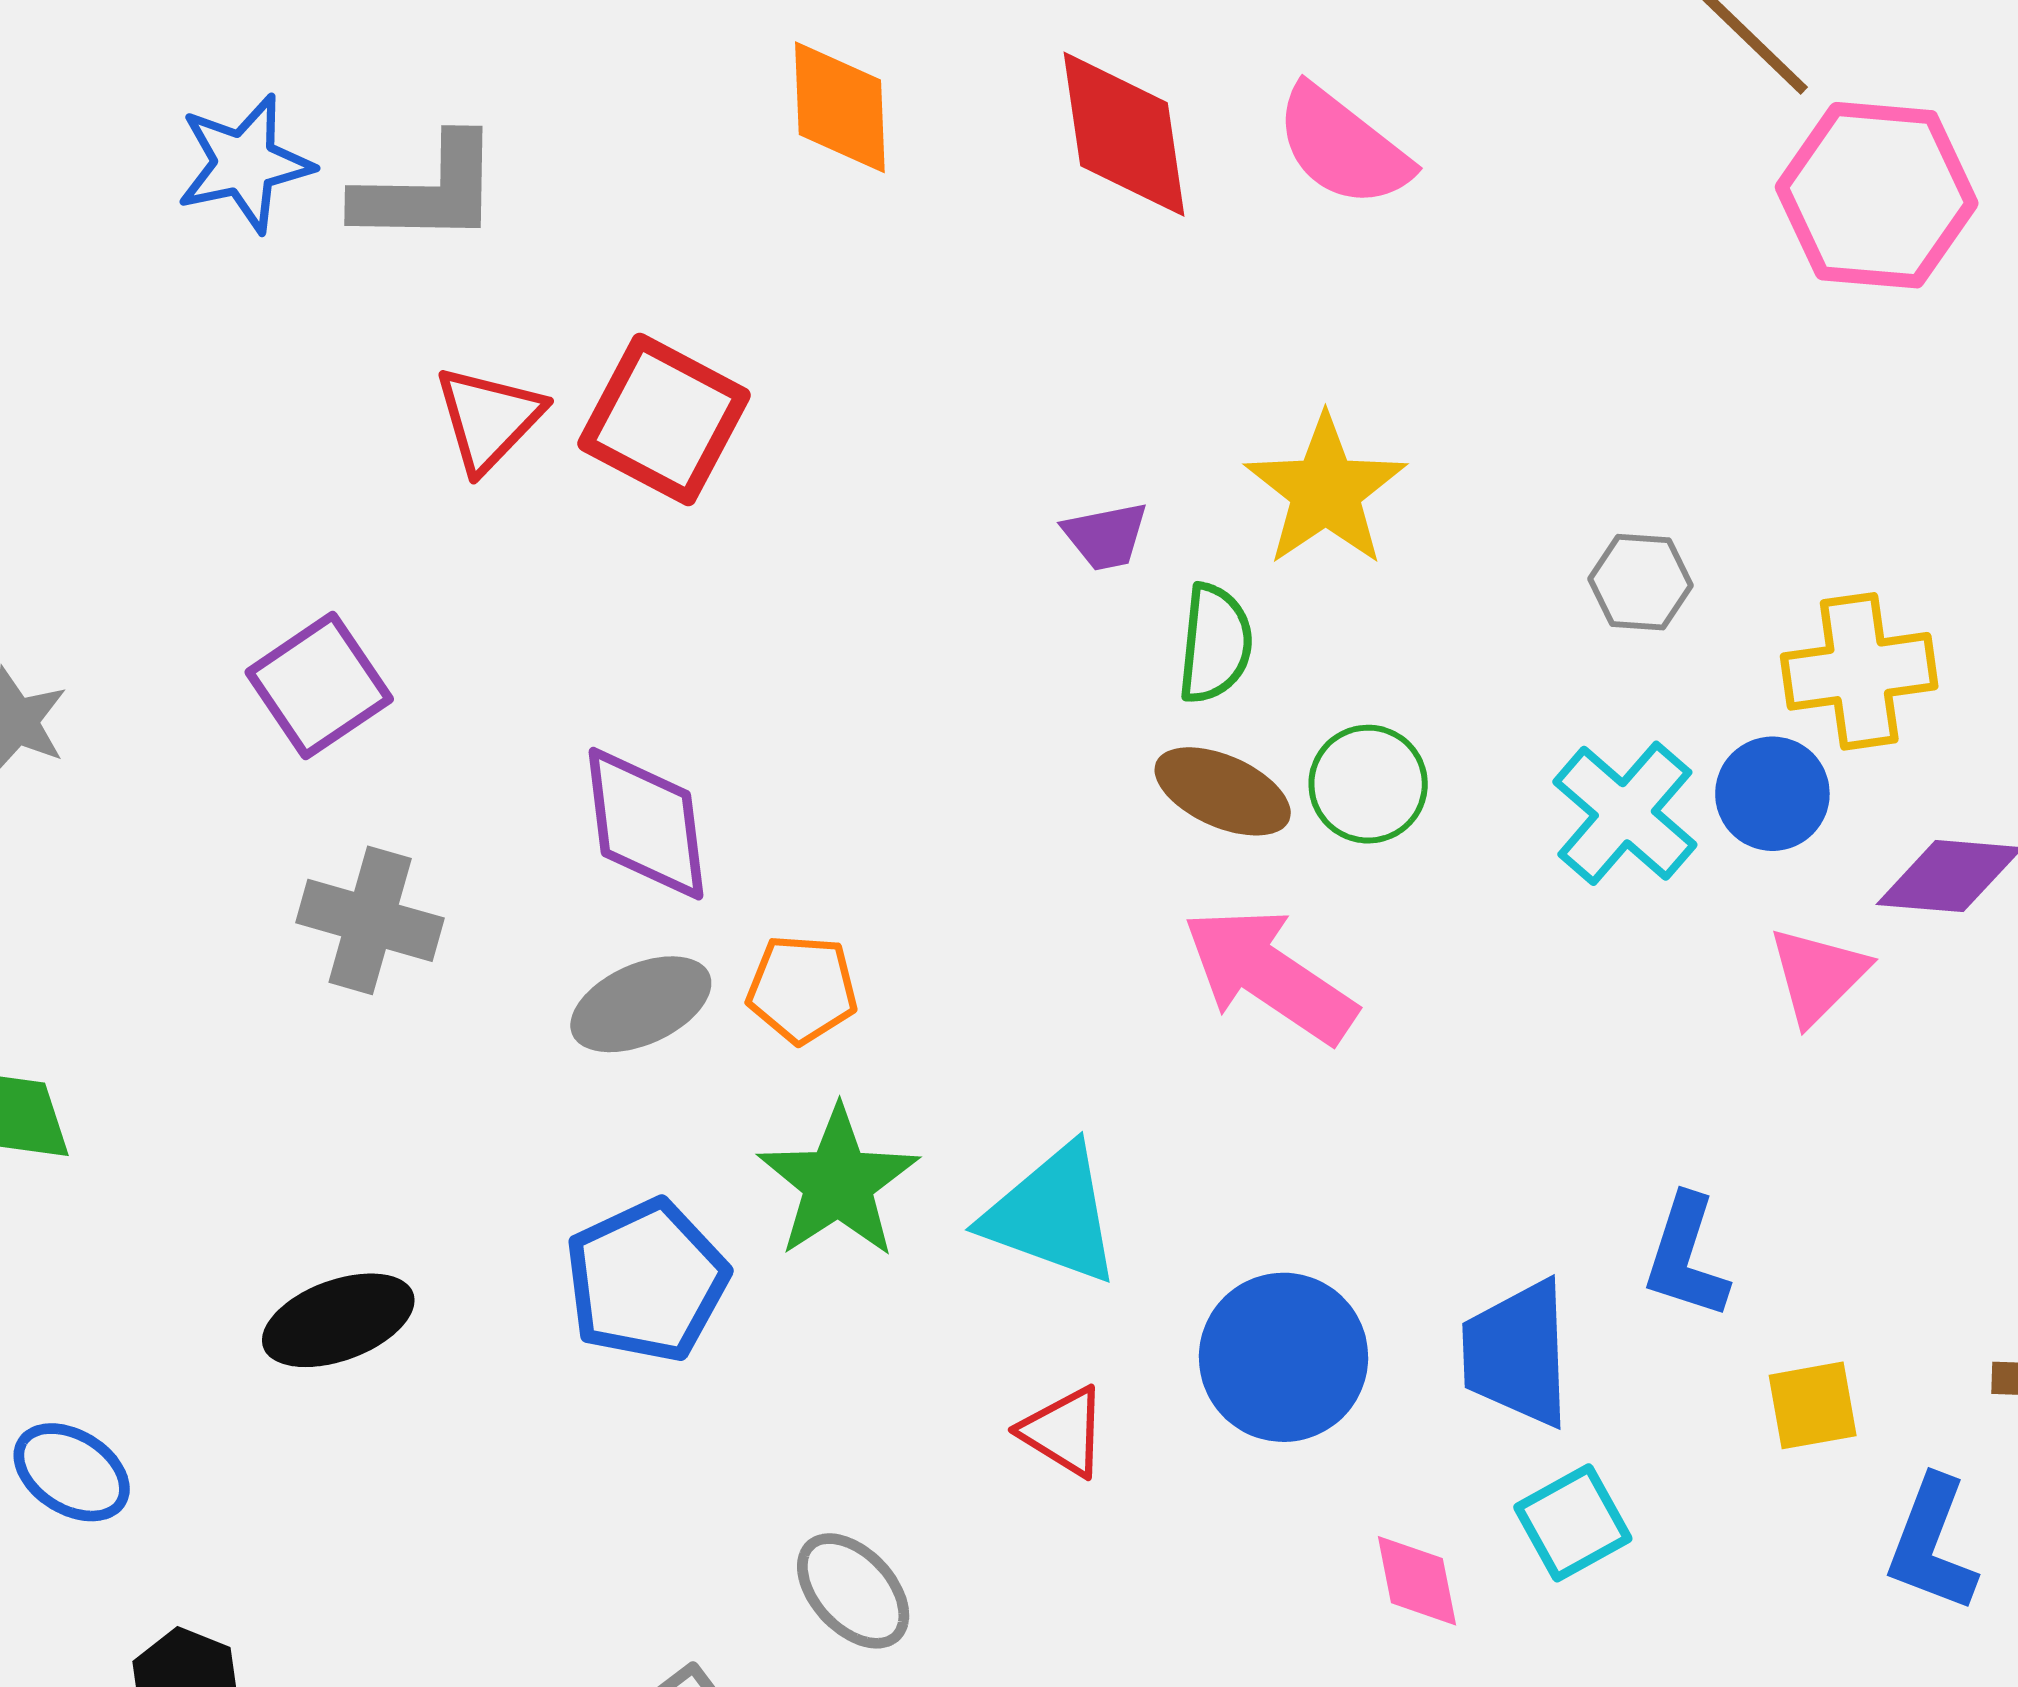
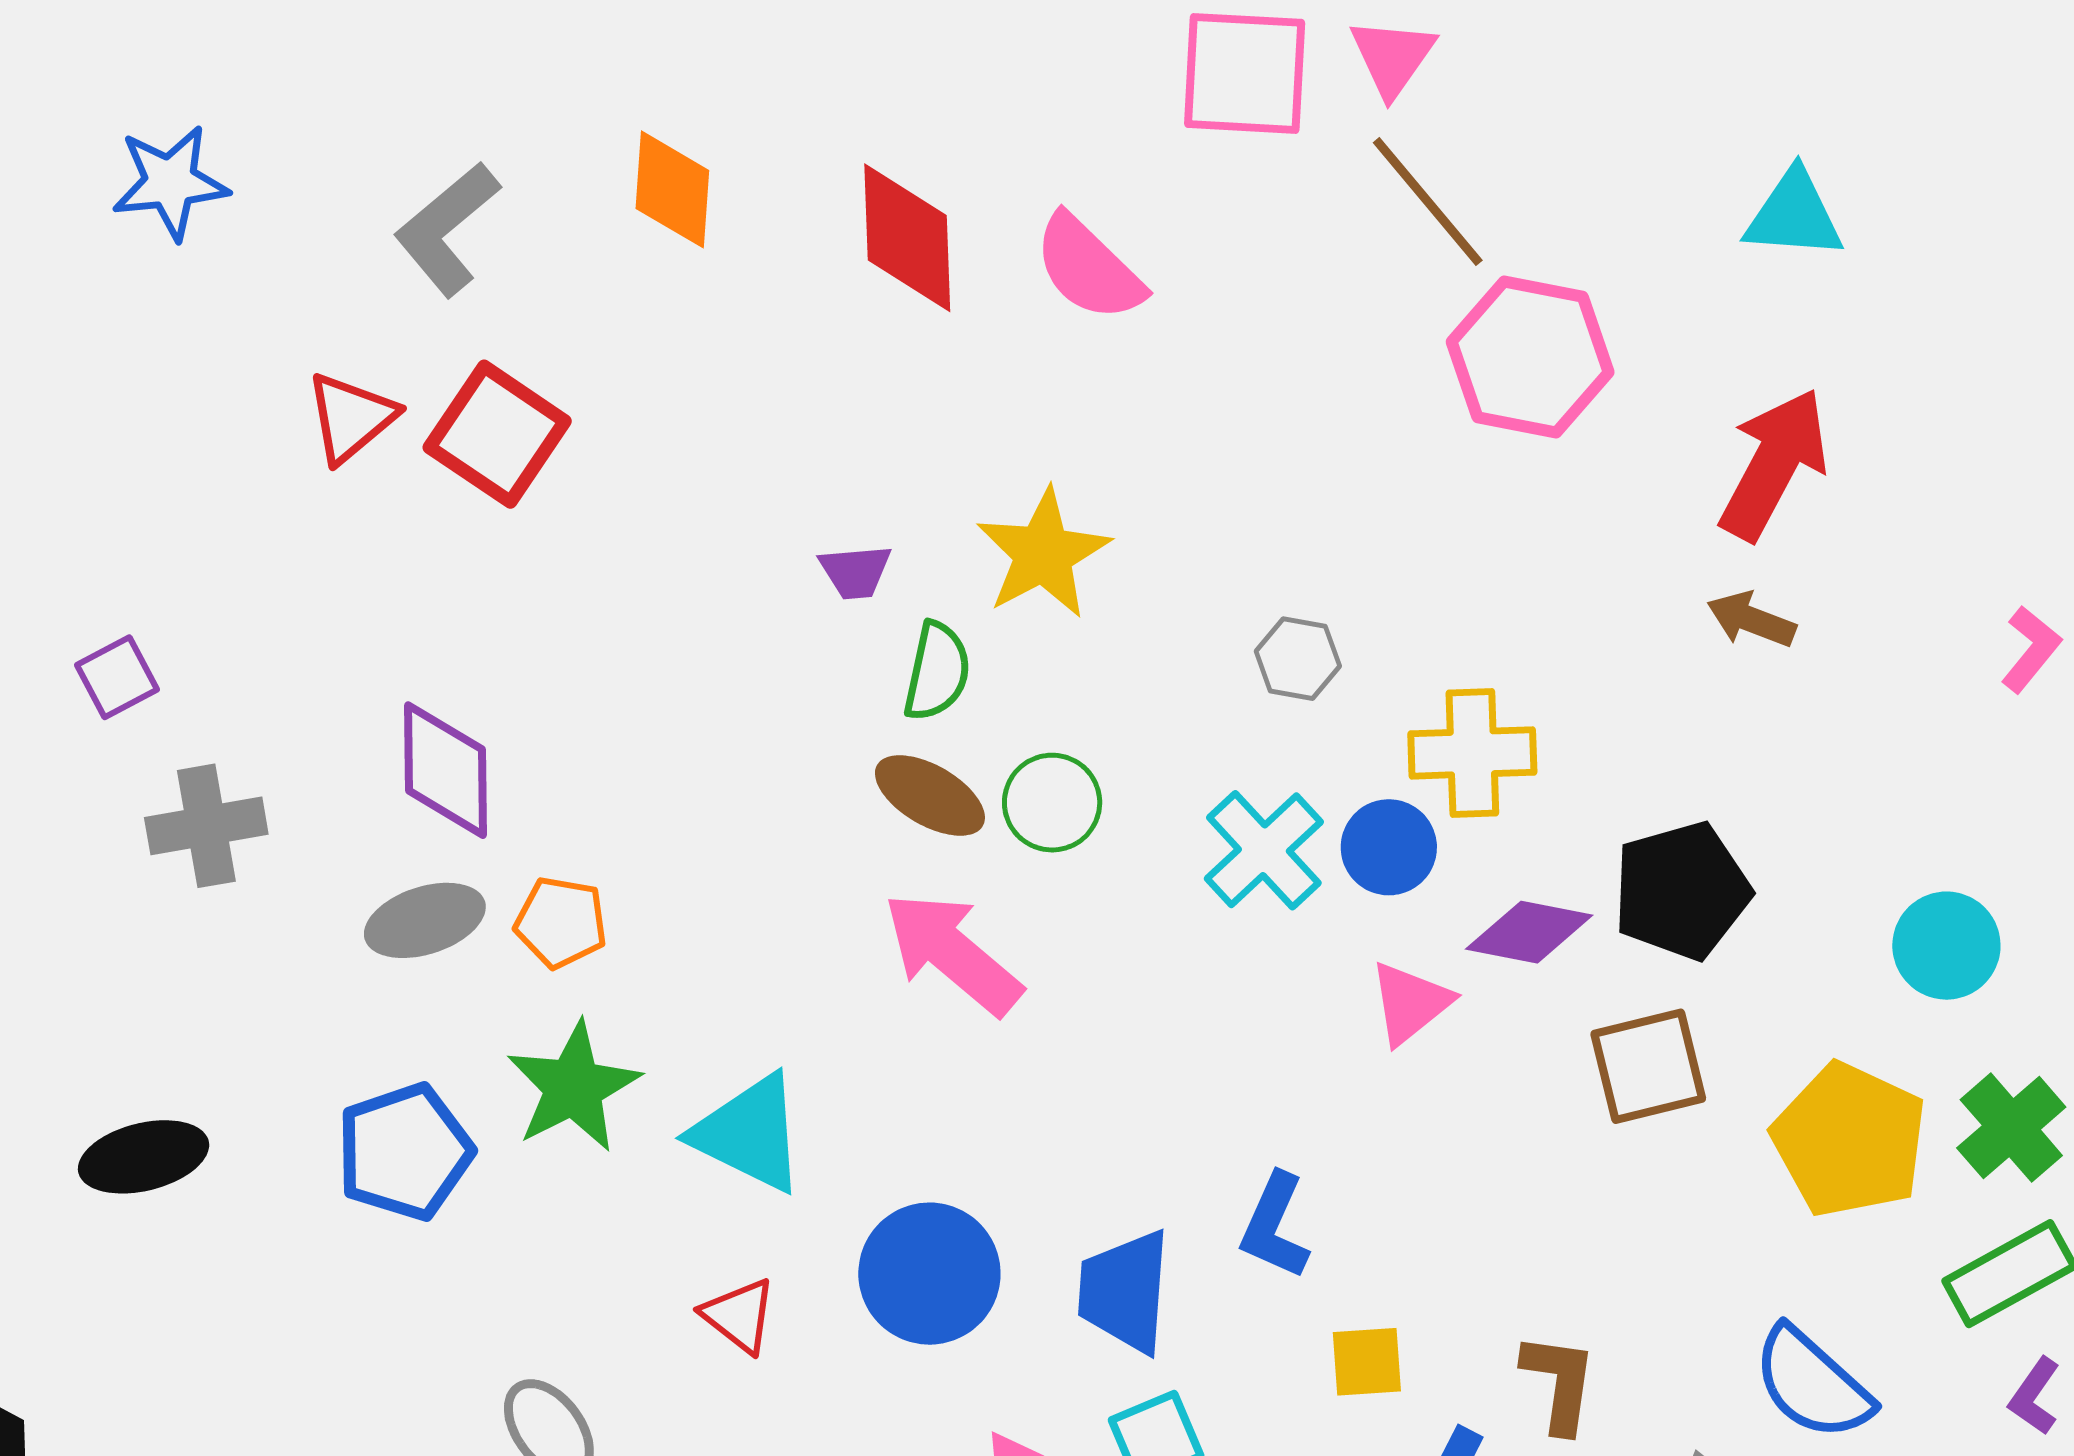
gray L-shape: (428, 191) -> (447, 229), moved, turned 133
purple square: (319, 686) -> (117, 677), moved, size x0.7
gray cross: (370, 920) -> (206, 826), turned -32

